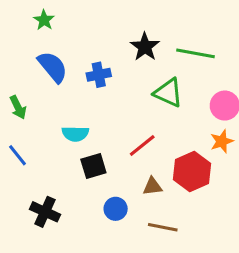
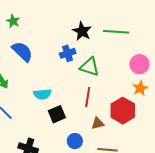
blue cross: (99, 75) -> (68, 53), moved
green triangle: (168, 93) -> (90, 67), moved
red line: (142, 146) -> (88, 97), turned -36

